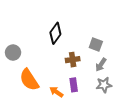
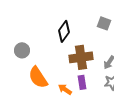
gray square: (96, 44) -> (104, 23), moved
brown cross: (73, 60) -> (81, 57), size x1.6

